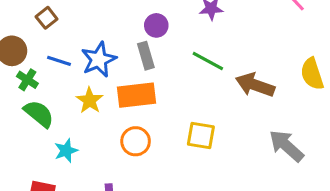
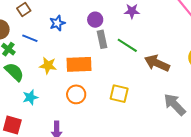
gray rectangle: (146, 56) -> (102, 39), moved
blue star: (99, 59) -> (57, 23), moved, size x0.7
yellow star: (90, 100) -> (48, 66), turned -30

